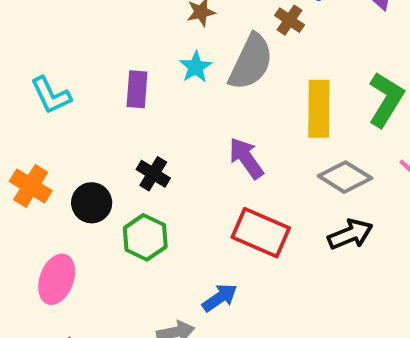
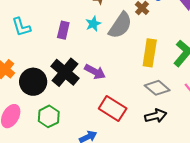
purple arrow: (246, 158) -> (95, 72), moved, turned 145
black cross: (153, 174) -> (65, 72), size x1.8
black circle: (92, 203) -> (33, 82), size x1.4
green hexagon: (145, 237) -> (49, 116), moved

